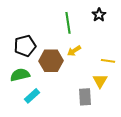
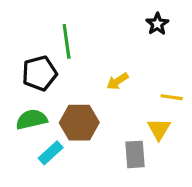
green line: (68, 23) -> (67, 41), moved
brown hexagon: (51, 61) -> (79, 123), moved

